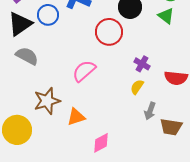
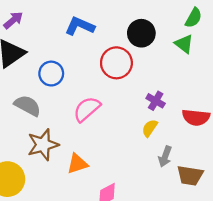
blue circle: (48, 15) -> (51, 74), moved
gray semicircle: (27, 56) -> (28, 106), moved

